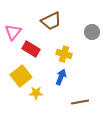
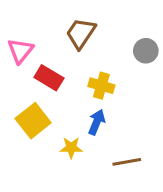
brown trapezoid: (51, 21) -> (81, 33), turned 150
yellow star: (36, 93) -> (71, 148), moved

